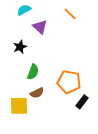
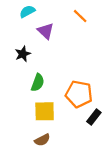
brown semicircle: (37, 93) -> (42, 140), moved
yellow square: (19, 106) -> (45, 111), moved

